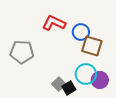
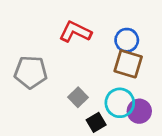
blue circle: (81, 32) -> (127, 40), moved
gray square: (59, 84) -> (78, 97), moved

